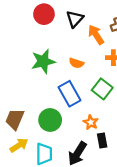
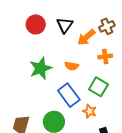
orange arrow: (96, 35) -> (86, 37), turned -90
orange star: (91, 122) -> (90, 111), moved

